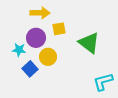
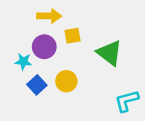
yellow circle: (48, 57) -> (66, 81), moved

